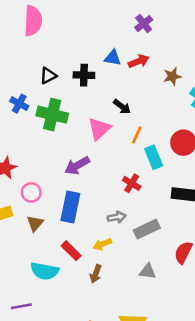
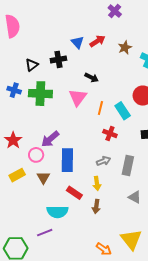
purple cross: (144, 24) -> (115, 11), moved
blue triangle: (113, 58) -> (77, 42), turned 48
orange line: (137, 135) -> (100, 108), moved
purple arrow: (77, 166) -> (50, 139), moved
gray rectangle: (147, 229) -> (128, 166), turned -42
yellow arrow: (102, 244) -> (97, 183), turned -64
gray triangle: (148, 271) -> (135, 197), turned 32
purple line: (21, 306) -> (45, 233), moved

